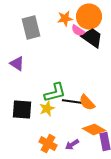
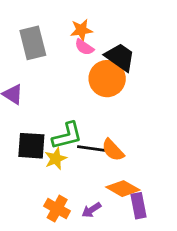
orange circle: (89, 17) -> (107, 79), moved
pink semicircle: (78, 31) -> (84, 47), moved
black square: (22, 110) -> (31, 146), moved

